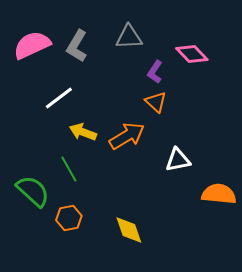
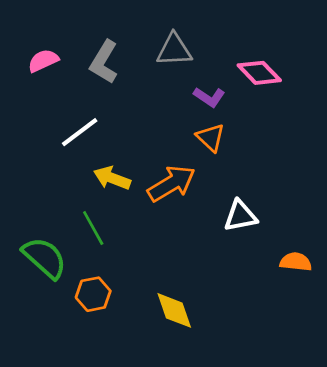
pink semicircle: (32, 45) -> (43, 61), size x0.6
purple L-shape: (155, 72) -> (209, 97), turned -90
orange semicircle: (219, 194) -> (296, 262), size x0.7

